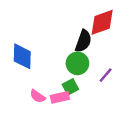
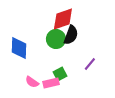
red diamond: (102, 22) -> (63, 19), moved
green circle: (77, 63) -> (56, 39), moved

